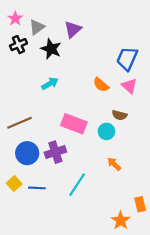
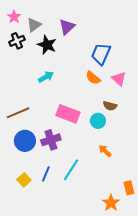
blue trapezoid: (127, 59) -> (101, 54), moved
yellow square: (14, 184) -> (24, 180), moved
blue line: (37, 188) -> (46, 174), moved, turned -70

